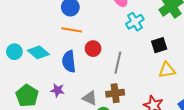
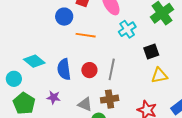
orange line: (72, 30) -> (86, 35), moved
red circle: (93, 49) -> (89, 70), moved
cyan circle: (14, 52) -> (14, 79), moved

